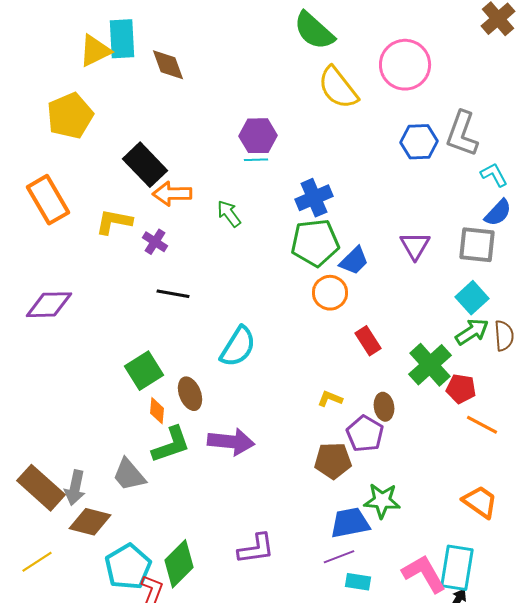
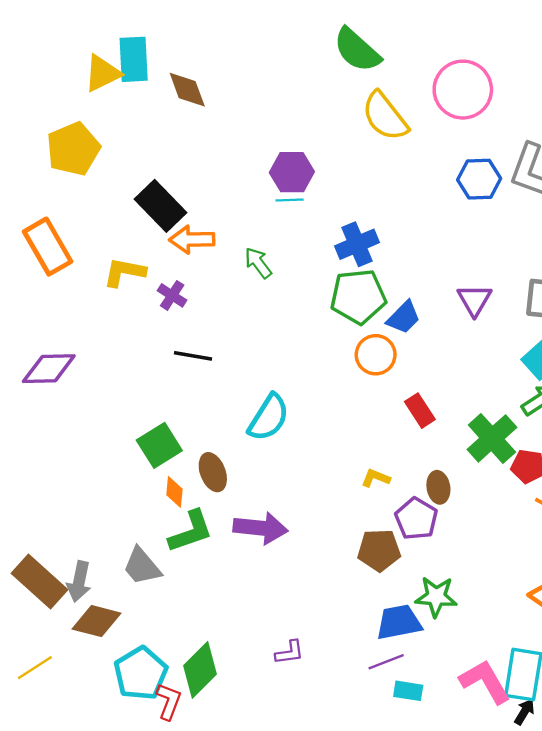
purple L-shape: (256, 549) -> (290, 652), size x0.7

